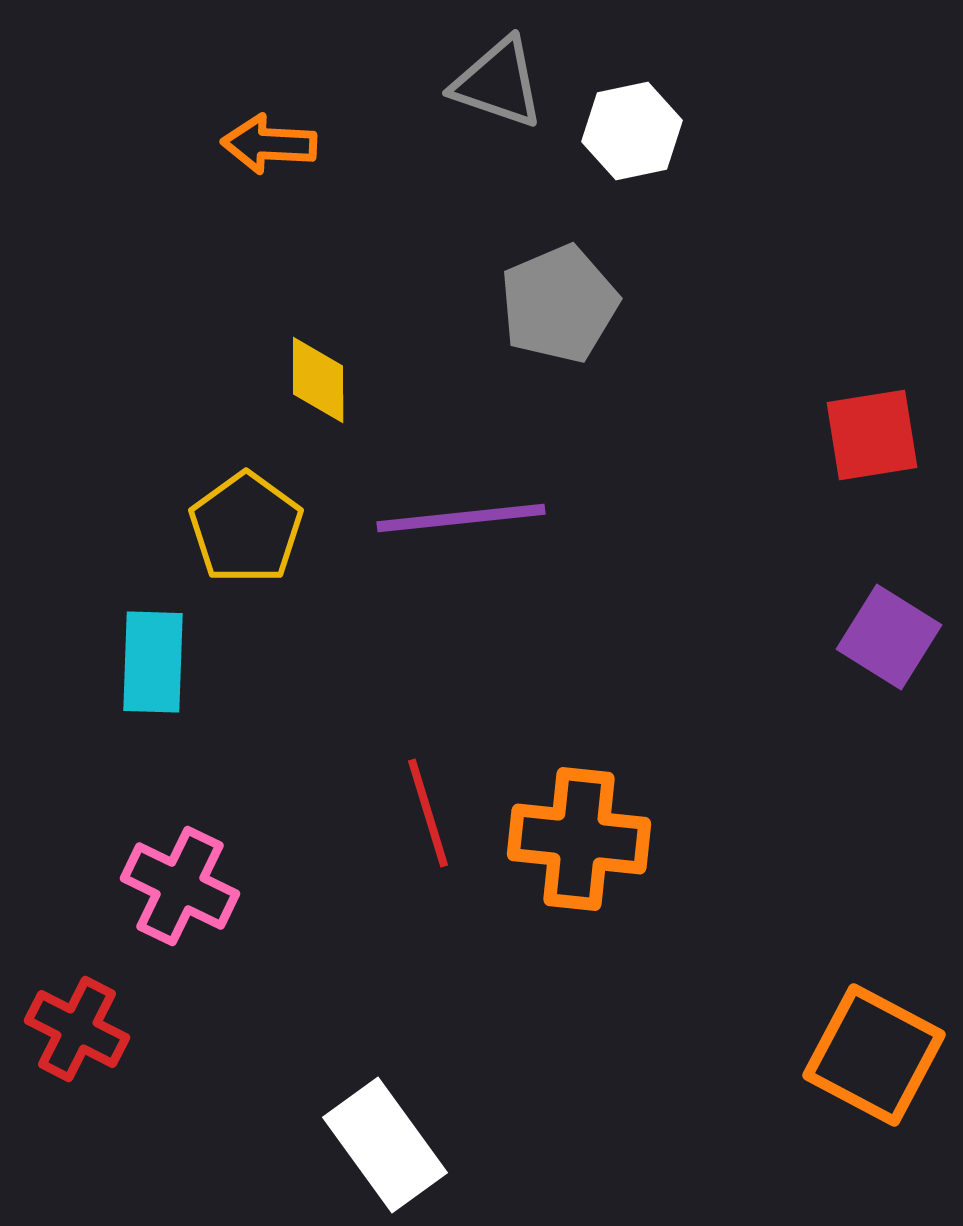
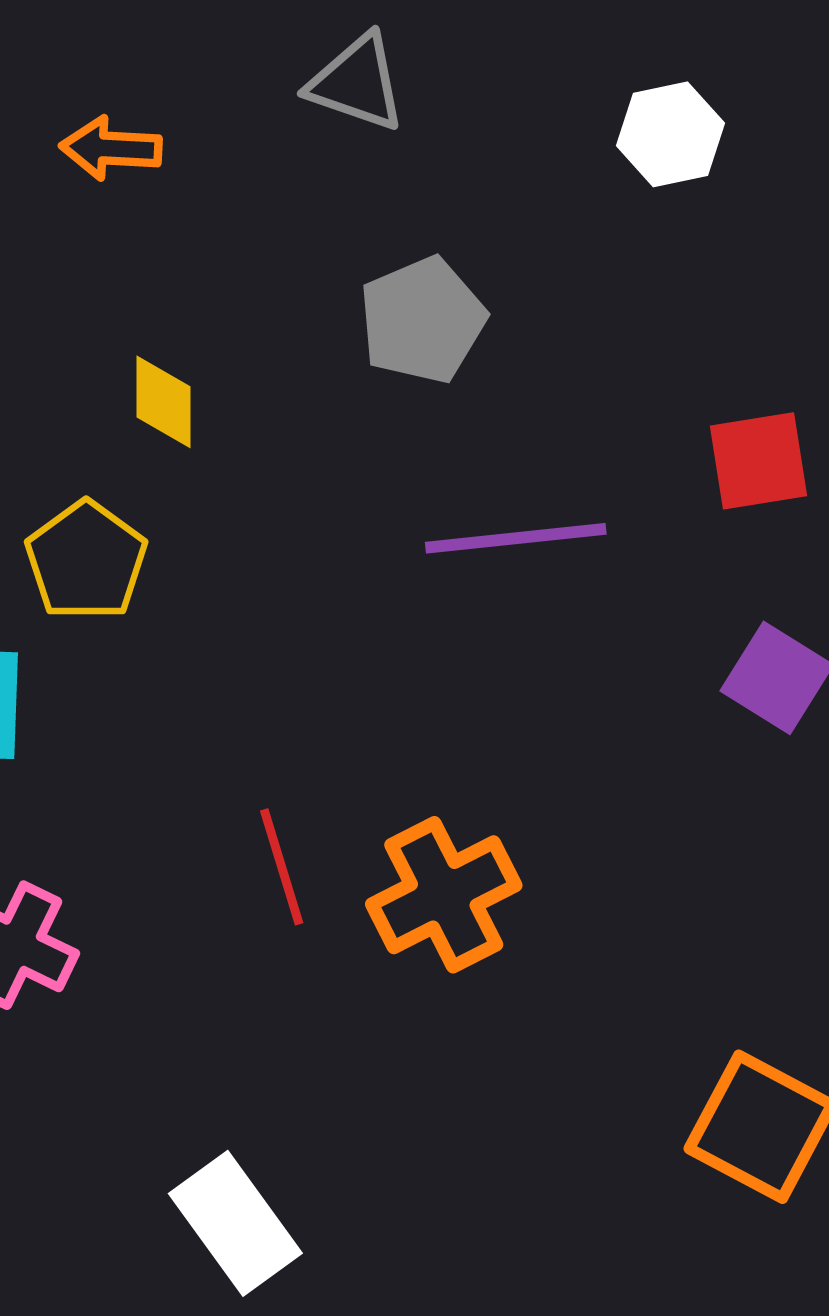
white hexagon: (632, 131) -> (670, 134), moved
purple line: (461, 518) -> (516, 538), moved
orange cross: (579, 839) -> (444, 895), turned -33

